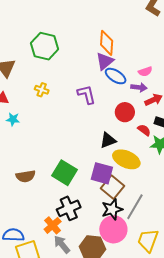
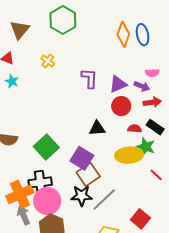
purple triangle: (105, 61) -> (118, 84), moved
blue ellipse: (116, 76) -> (143, 35), moved, turned 30
red semicircle: (144, 130) -> (135, 129), turned -48
yellow ellipse: (126, 159) -> (129, 155), moved, turned -44
orange cross: (53, 225) -> (20, 194), size x1.5
pink circle: (113, 229) -> (47, 201), moved

